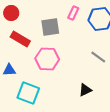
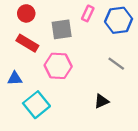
red circle: (11, 13) -> (26, 13), moved
cyan square: (28, 93) -> (36, 105), turned 30

